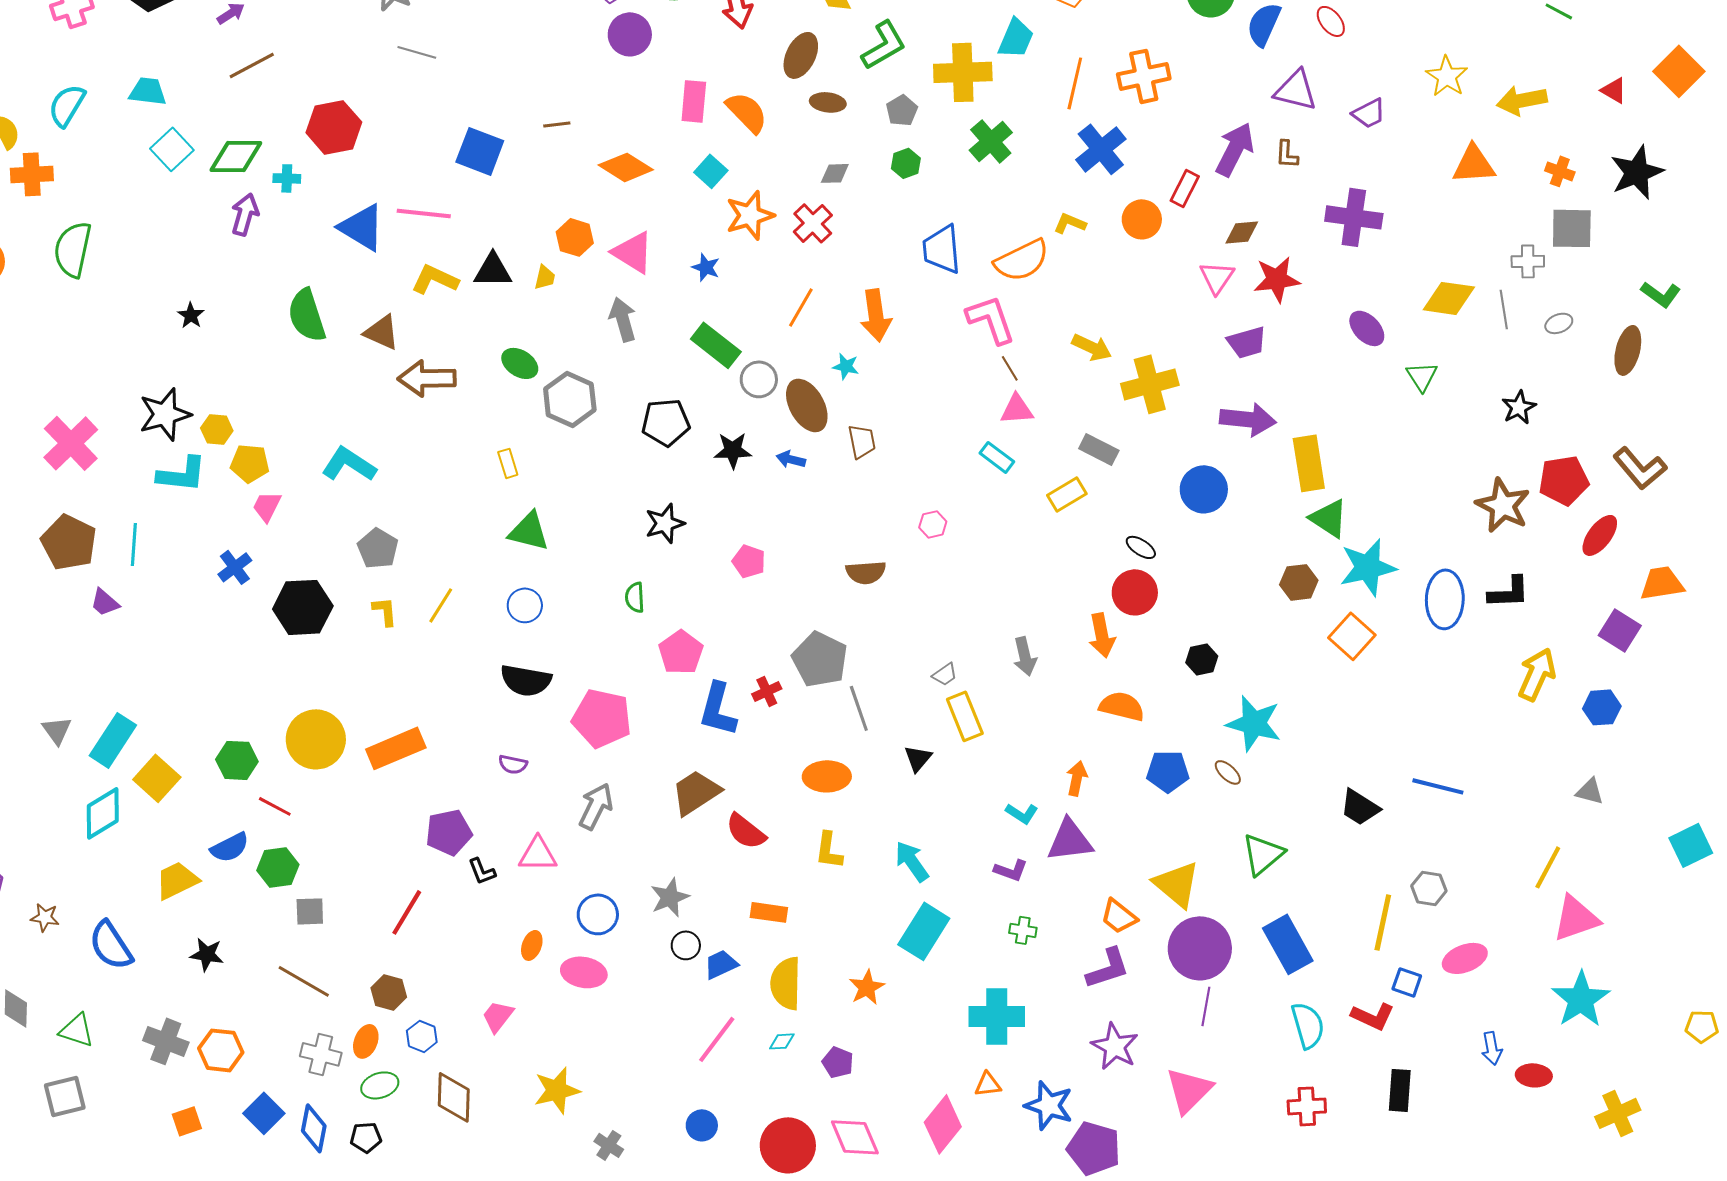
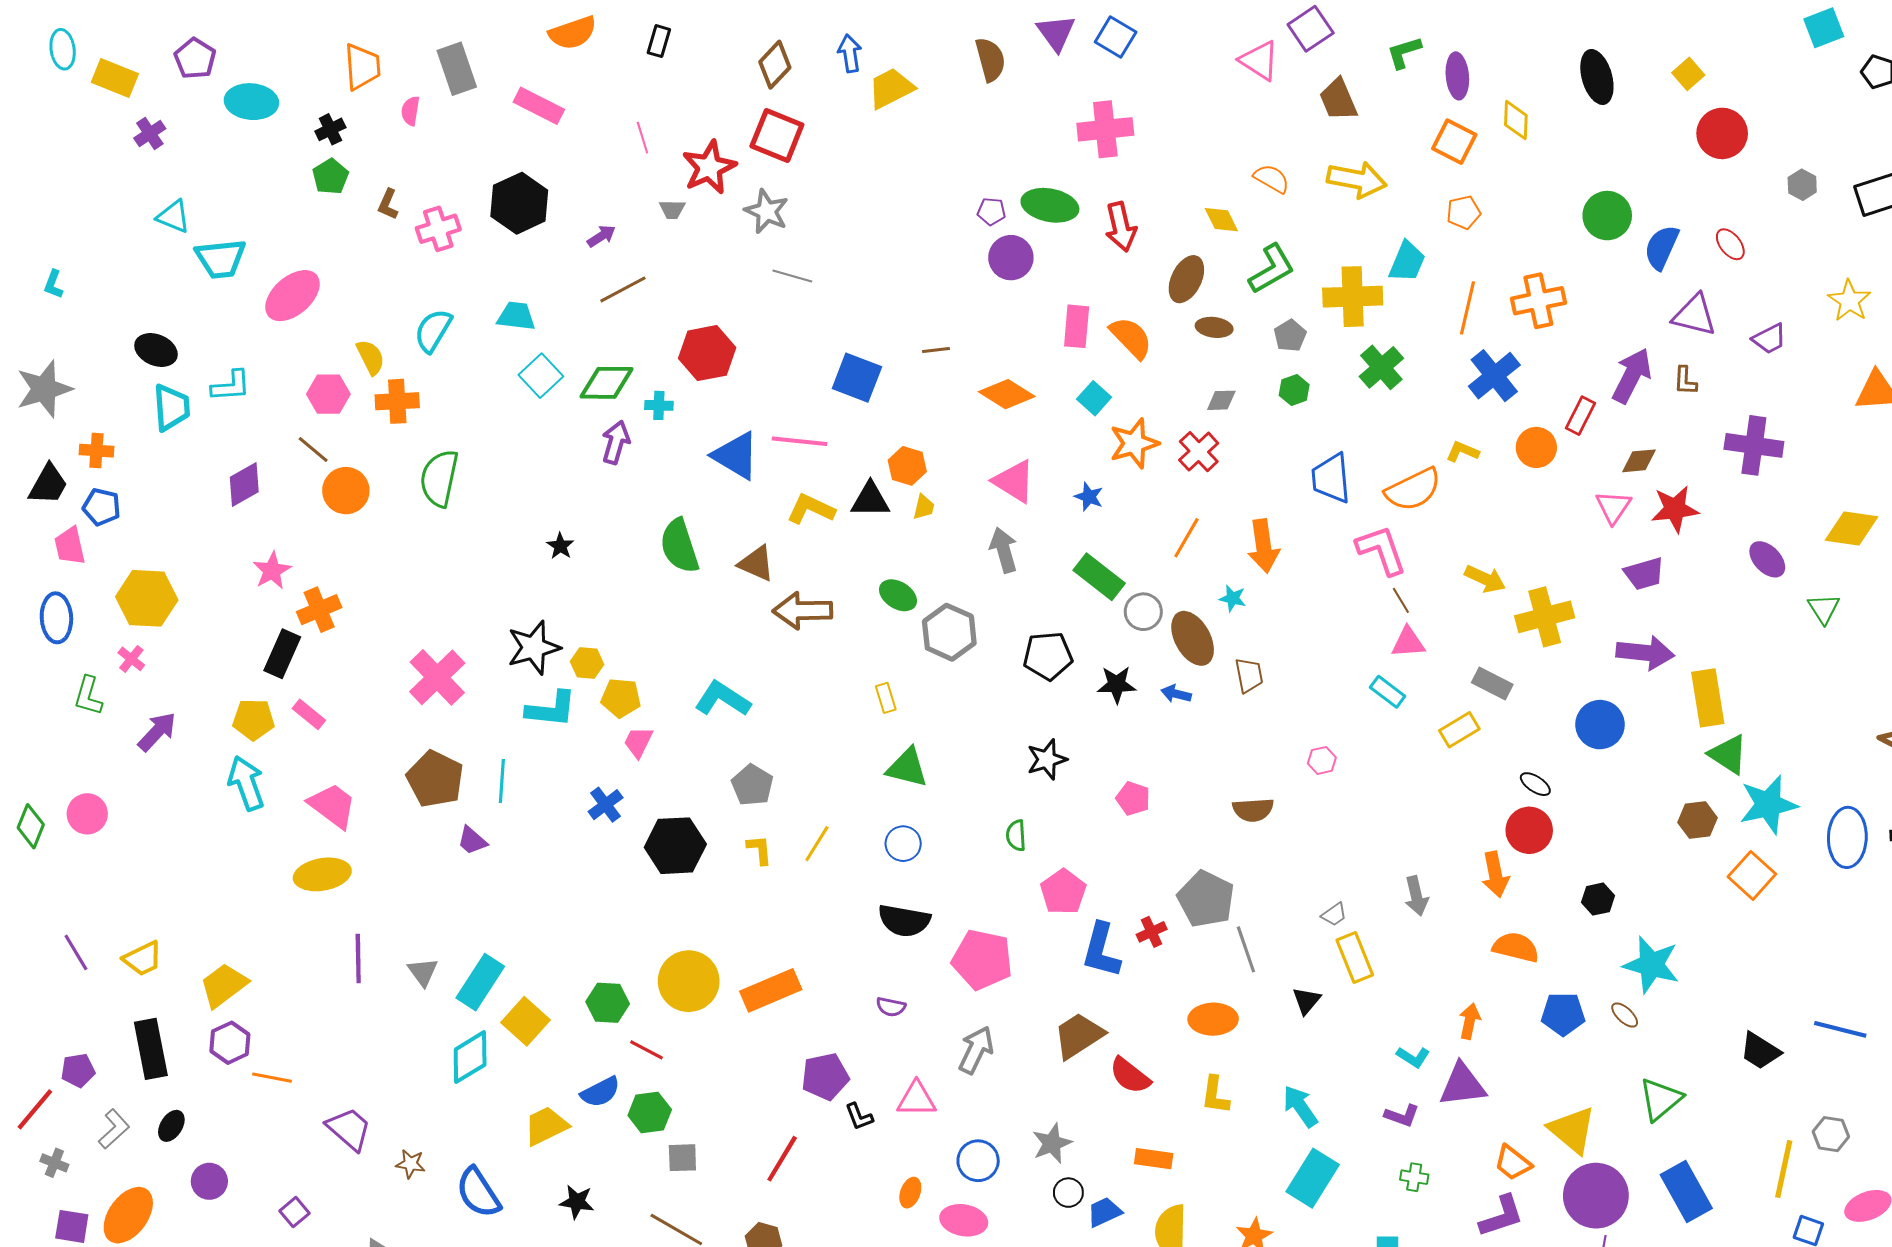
orange hexagon: (575, 237) -> (907, 466), moved

